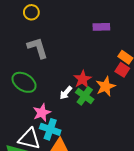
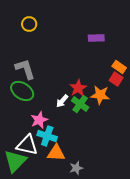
gray L-shape: (38, 48) -> (25, 69), moved
orange star: (106, 86) -> (100, 95), turned 30

